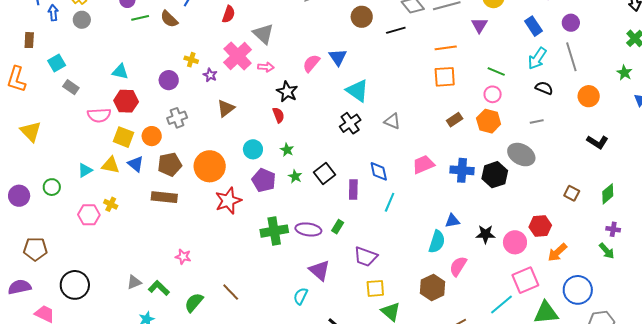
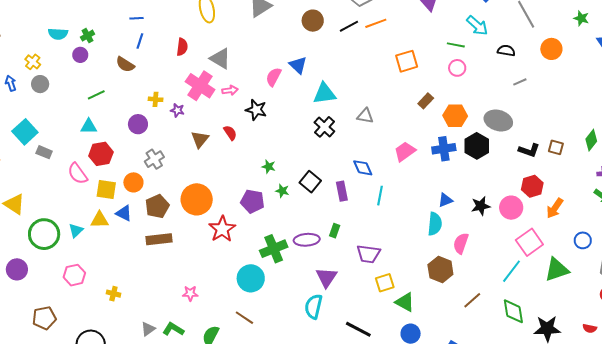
green line: (140, 18) -> (96, 95), moved
orange line: (446, 48) -> (376, 23), moved
cyan arrow: (537, 58) -> (477, 26), moved, turned -70
cyan square: (57, 63) -> (25, 132), size x1.4
cyan triangle: (357, 91) -> (325, 94), turned -30
pink semicircle: (99, 115) -> (78, 174), turned 70
red semicircle: (278, 115) -> (230, 133), moved
orange hexagon: (489, 121) -> (455, 116), moved
gray line: (537, 122) -> (520, 82), moved
black L-shape: (597, 142) -> (529, 150), moved
cyan circle: (253, 149) -> (251, 278), moved, size x1.4
green circle: (52, 187) -> (44, 234), moved, size x1.8
yellow cross: (111, 204) -> (113, 294), moved
pink hexagon: (89, 215) -> (74, 275), moved
purple triangle: (319, 270) -> (326, 277), turned 35
blue circle: (578, 290) -> (583, 240), size x0.6
cyan semicircle: (301, 296) -> (314, 306), size x1.4

